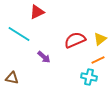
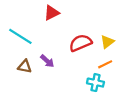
red triangle: (37, 12) -> (51, 13), moved
brown triangle: (12, 78) -> (25, 66), moved

